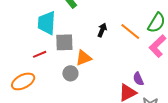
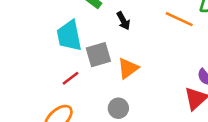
black arrow: (102, 30) -> (123, 21), moved, turned 144
gray circle: (70, 73) -> (118, 108), moved

